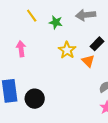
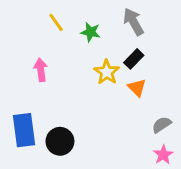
gray arrow: (86, 15) -> (133, 22), turned 66
black rectangle: (97, 44) -> (134, 59), moved

